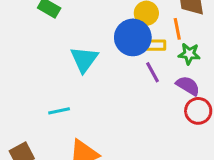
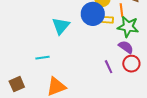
green star: (189, 54) -> (128, 27), size x1.5
purple line: (153, 72) -> (109, 67), moved

